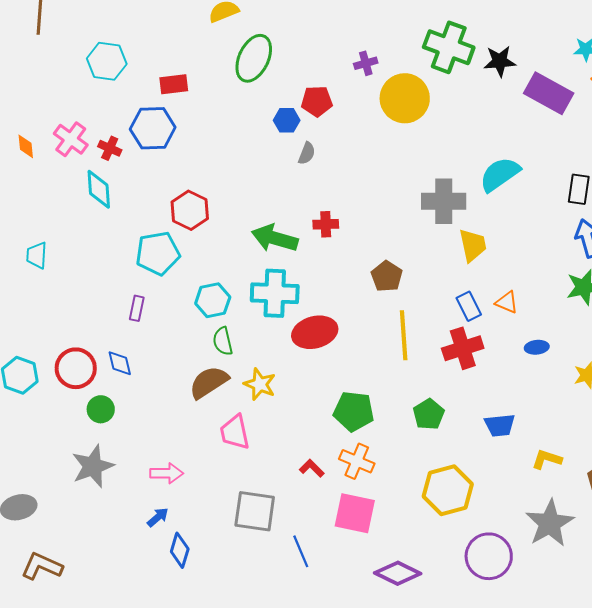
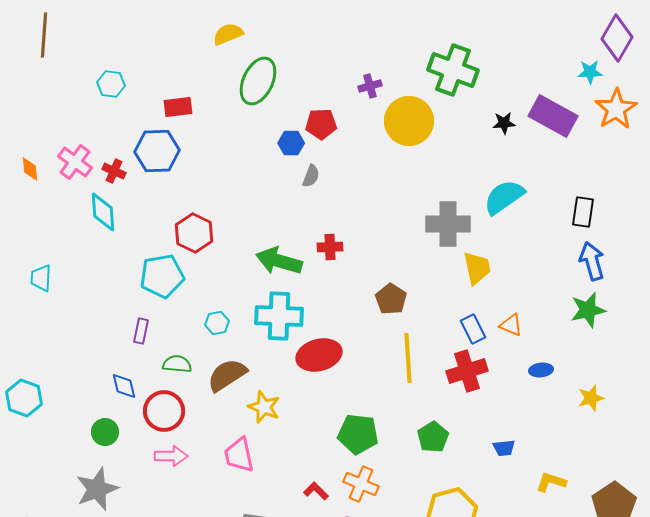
cyan hexagon: (107, 61) -> (111, 84), size x0.7
black star: (500, 61) -> (504, 123), moved, size x0.7
cyan hexagon: (213, 300) -> (217, 323), size x0.7
green semicircle: (223, 341) -> (177, 364), moved, turned 108
red circle: (76, 368) -> (164, 411), moved
brown semicircle: (209, 382) -> (227, 375), moved
blue trapezoid: (500, 425) -> (504, 448), size x0.7
pink arrow: (167, 473) -> (171, 456), moved

